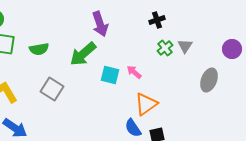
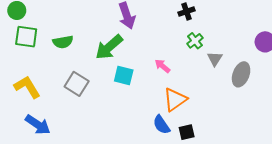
gray triangle: (185, 46) -> (215, 59), moved
cyan square: (110, 75) -> (124, 75), moved

